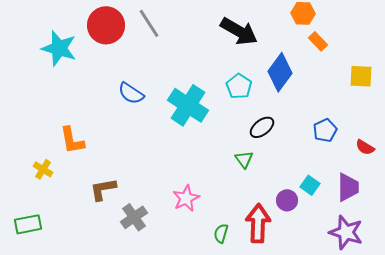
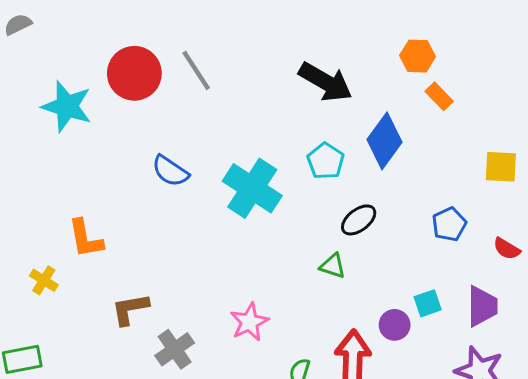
yellow square: (361, 76) -> (501, 167), moved
green triangle: (244, 159) -> (333, 266), turned -36
cyan square: (310, 185) -> (428, 303), turned 36

